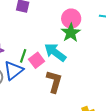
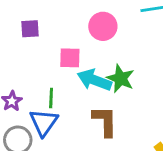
green star: (71, 33) -> (121, 78), moved
pink square: (37, 60) -> (70, 58), moved, turned -35

